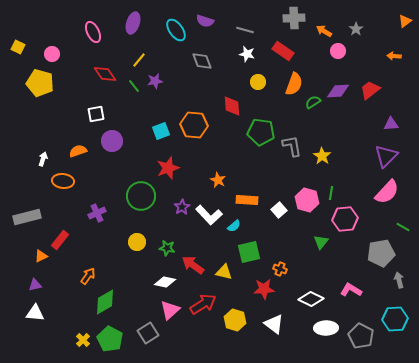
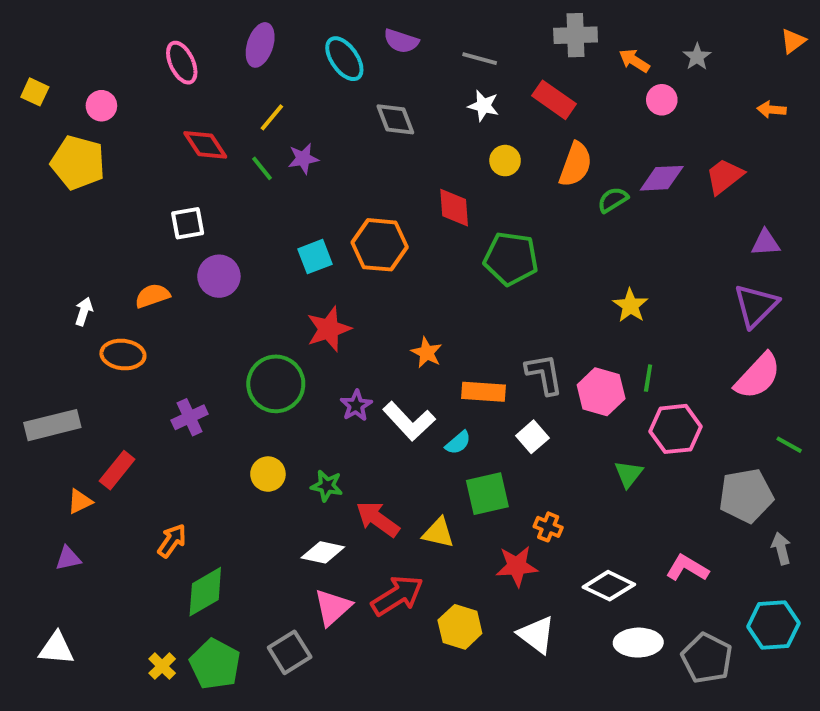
gray L-shape: (292, 146) -> (544, 374), moved
white square: (279, 210) -> (532, 437), moved
white triangle: (35, 313) -> (56, 648), moved

